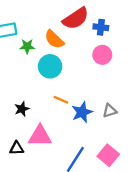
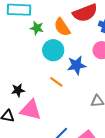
black star: (22, 109) -> (18, 90), moved
blue star: (82, 112) -> (77, 65), moved

